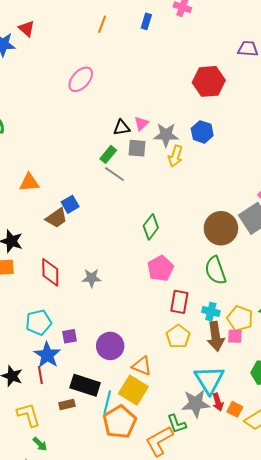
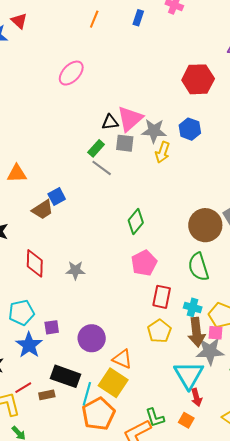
pink triangle: (141, 123) -> (130, 119), size x1.8
red line: (40, 375) -> (23, 388), moved, turned 66
gray star: (196, 403) -> (210, 351), moved
orange square: (235, 409) -> (186, 420), moved

